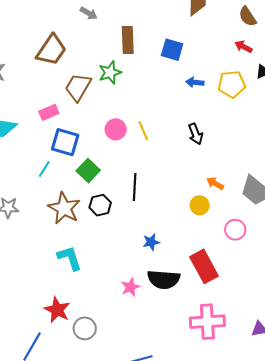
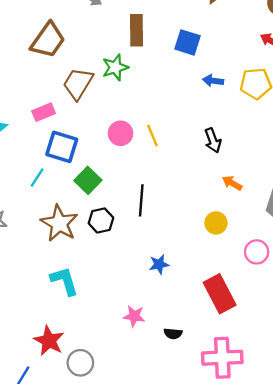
orange arrow: (215, 183) -> (232, 183), moved
black semicircle: (164, 279) -> (173, 334), moved, size x0.5
pink star: (130, 287) -> (134, 316), turned 30

